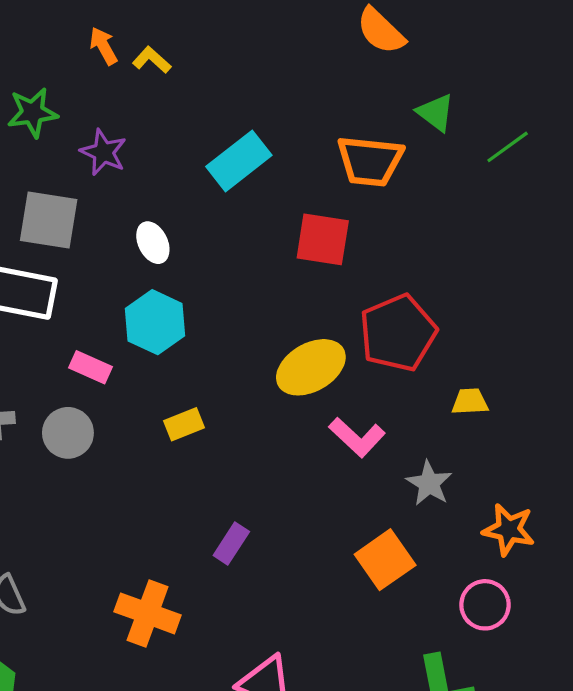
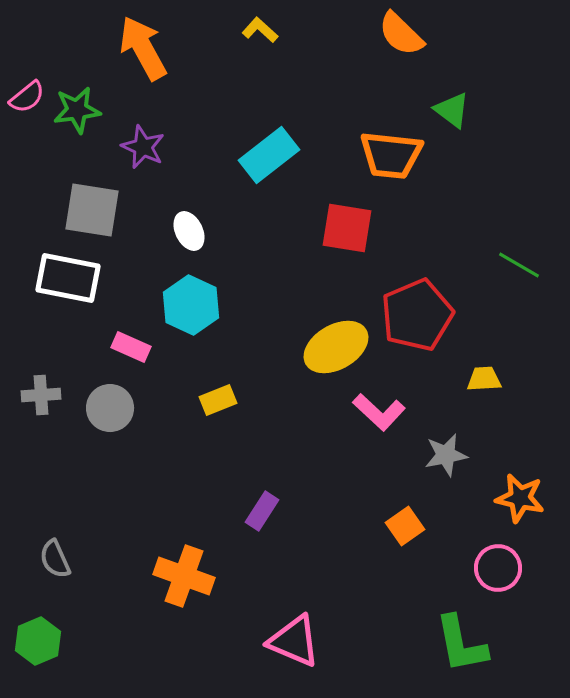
orange arrow: (103, 46) -> (143, 48), size x1.8
yellow L-shape: (152, 60) -> (260, 30), moved
green line: (508, 147) -> (519, 265), moved, turned 66
gray star: (429, 483) -> (446, 455), turned 30
orange square: (385, 560) -> (405, 526), size x0.7

